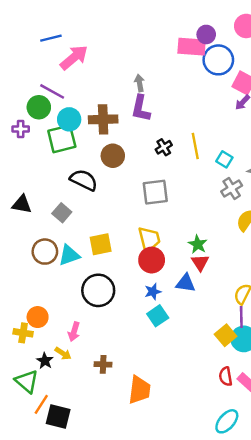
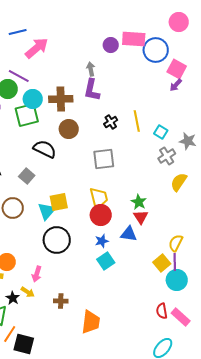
purple circle: (206, 34) -> (111, 45), moved
cyan triangle: (69, 255) -> (47, 211), moved, turned -30
yellow square: (226, 335) -> (162, 263), moved

